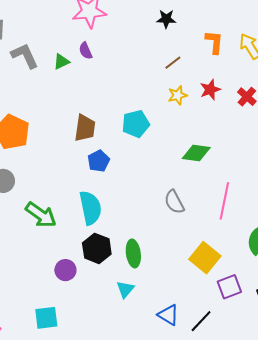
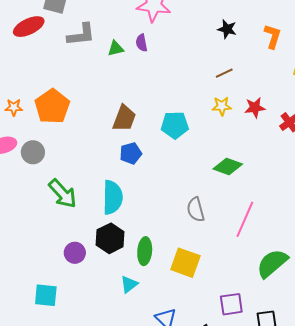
orange L-shape: (214, 42) -> (273, 36), moved
gray L-shape: (25, 56) -> (81, 35), turned 96
yellow square: (205, 258) -> (185, 263), moved, turned -32

